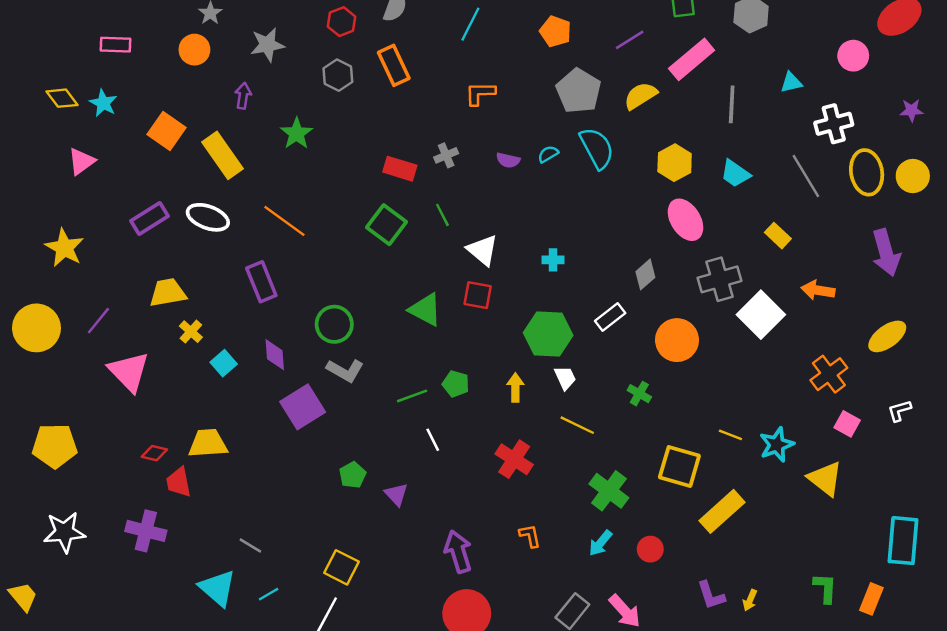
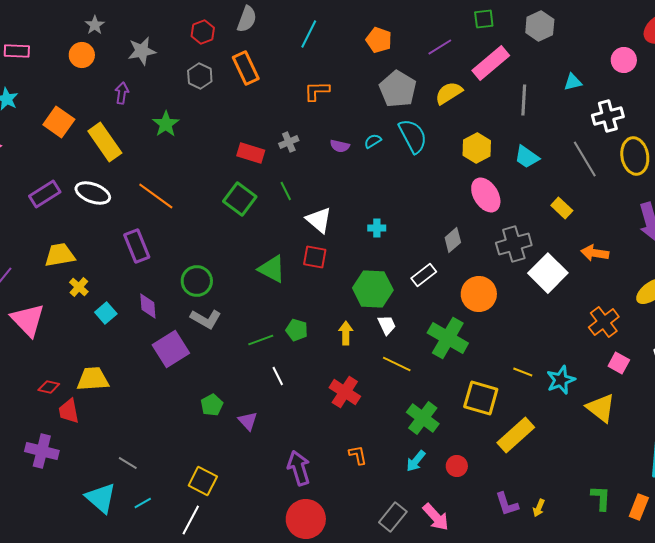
green cross: (639, 394) -> (448, 338), size x2.0

